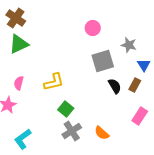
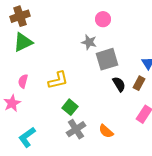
brown cross: (16, 18) -> (20, 16), turned 36
pink circle: (93, 28) -> (103, 19), moved
gray star: (129, 45) -> (89, 42), moved

